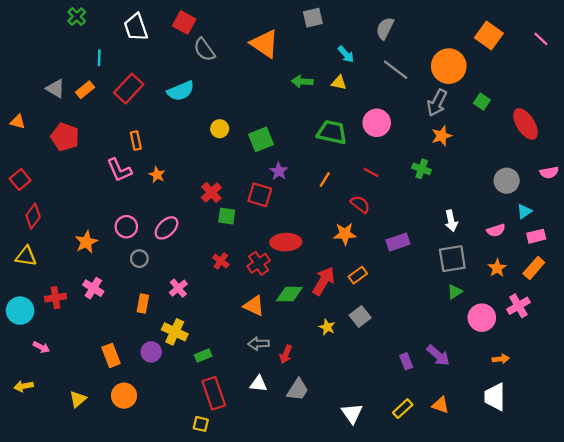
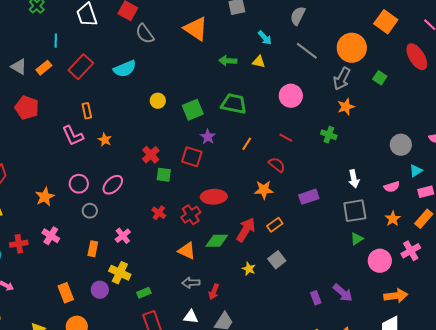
red ellipse: (526, 124) -> (417, 57), moved
green trapezoid: (332, 132) -> (234, 104), moved
orange arrow: (501, 359) -> (396, 296), size x1.6

